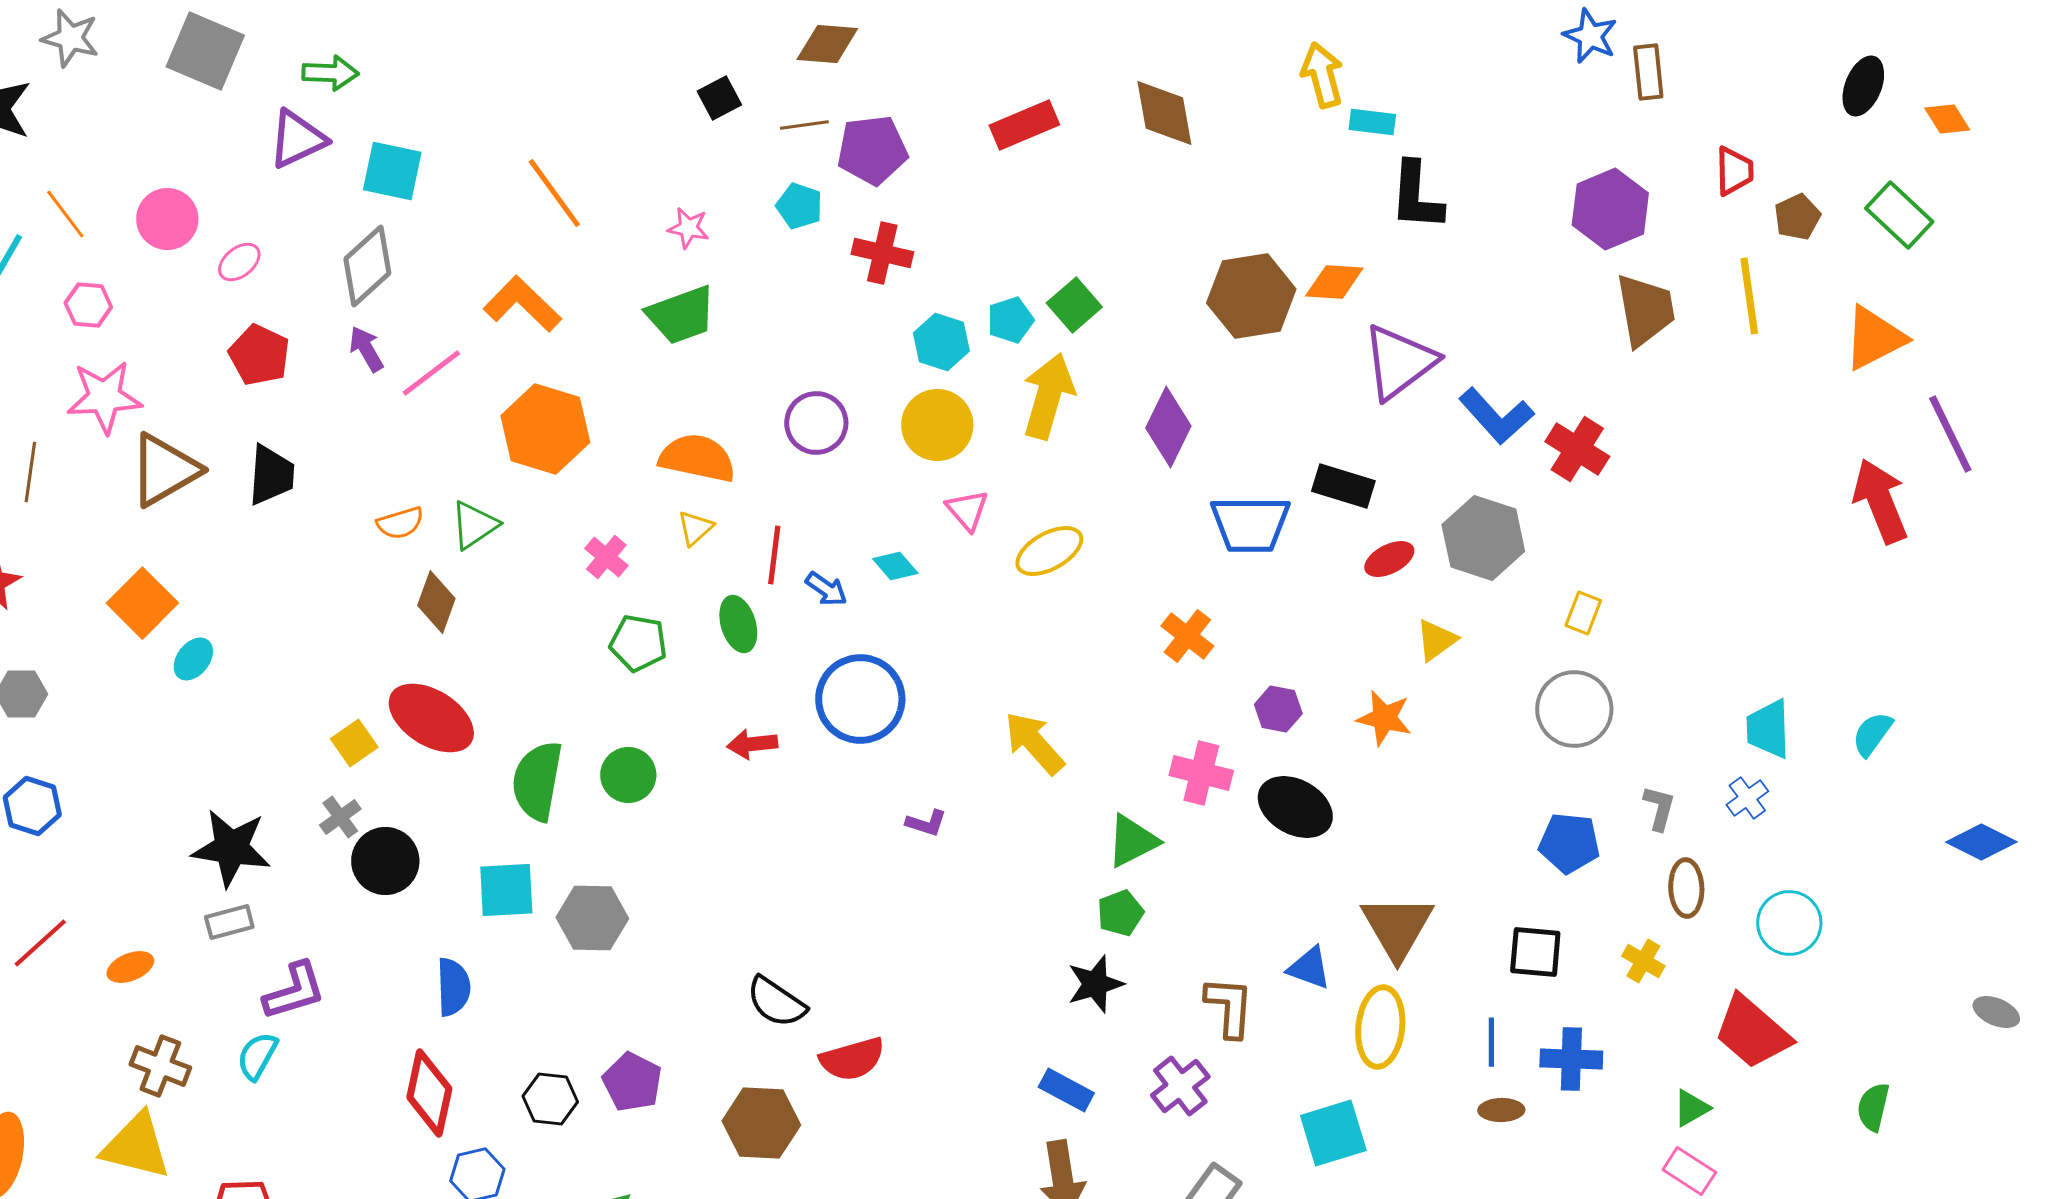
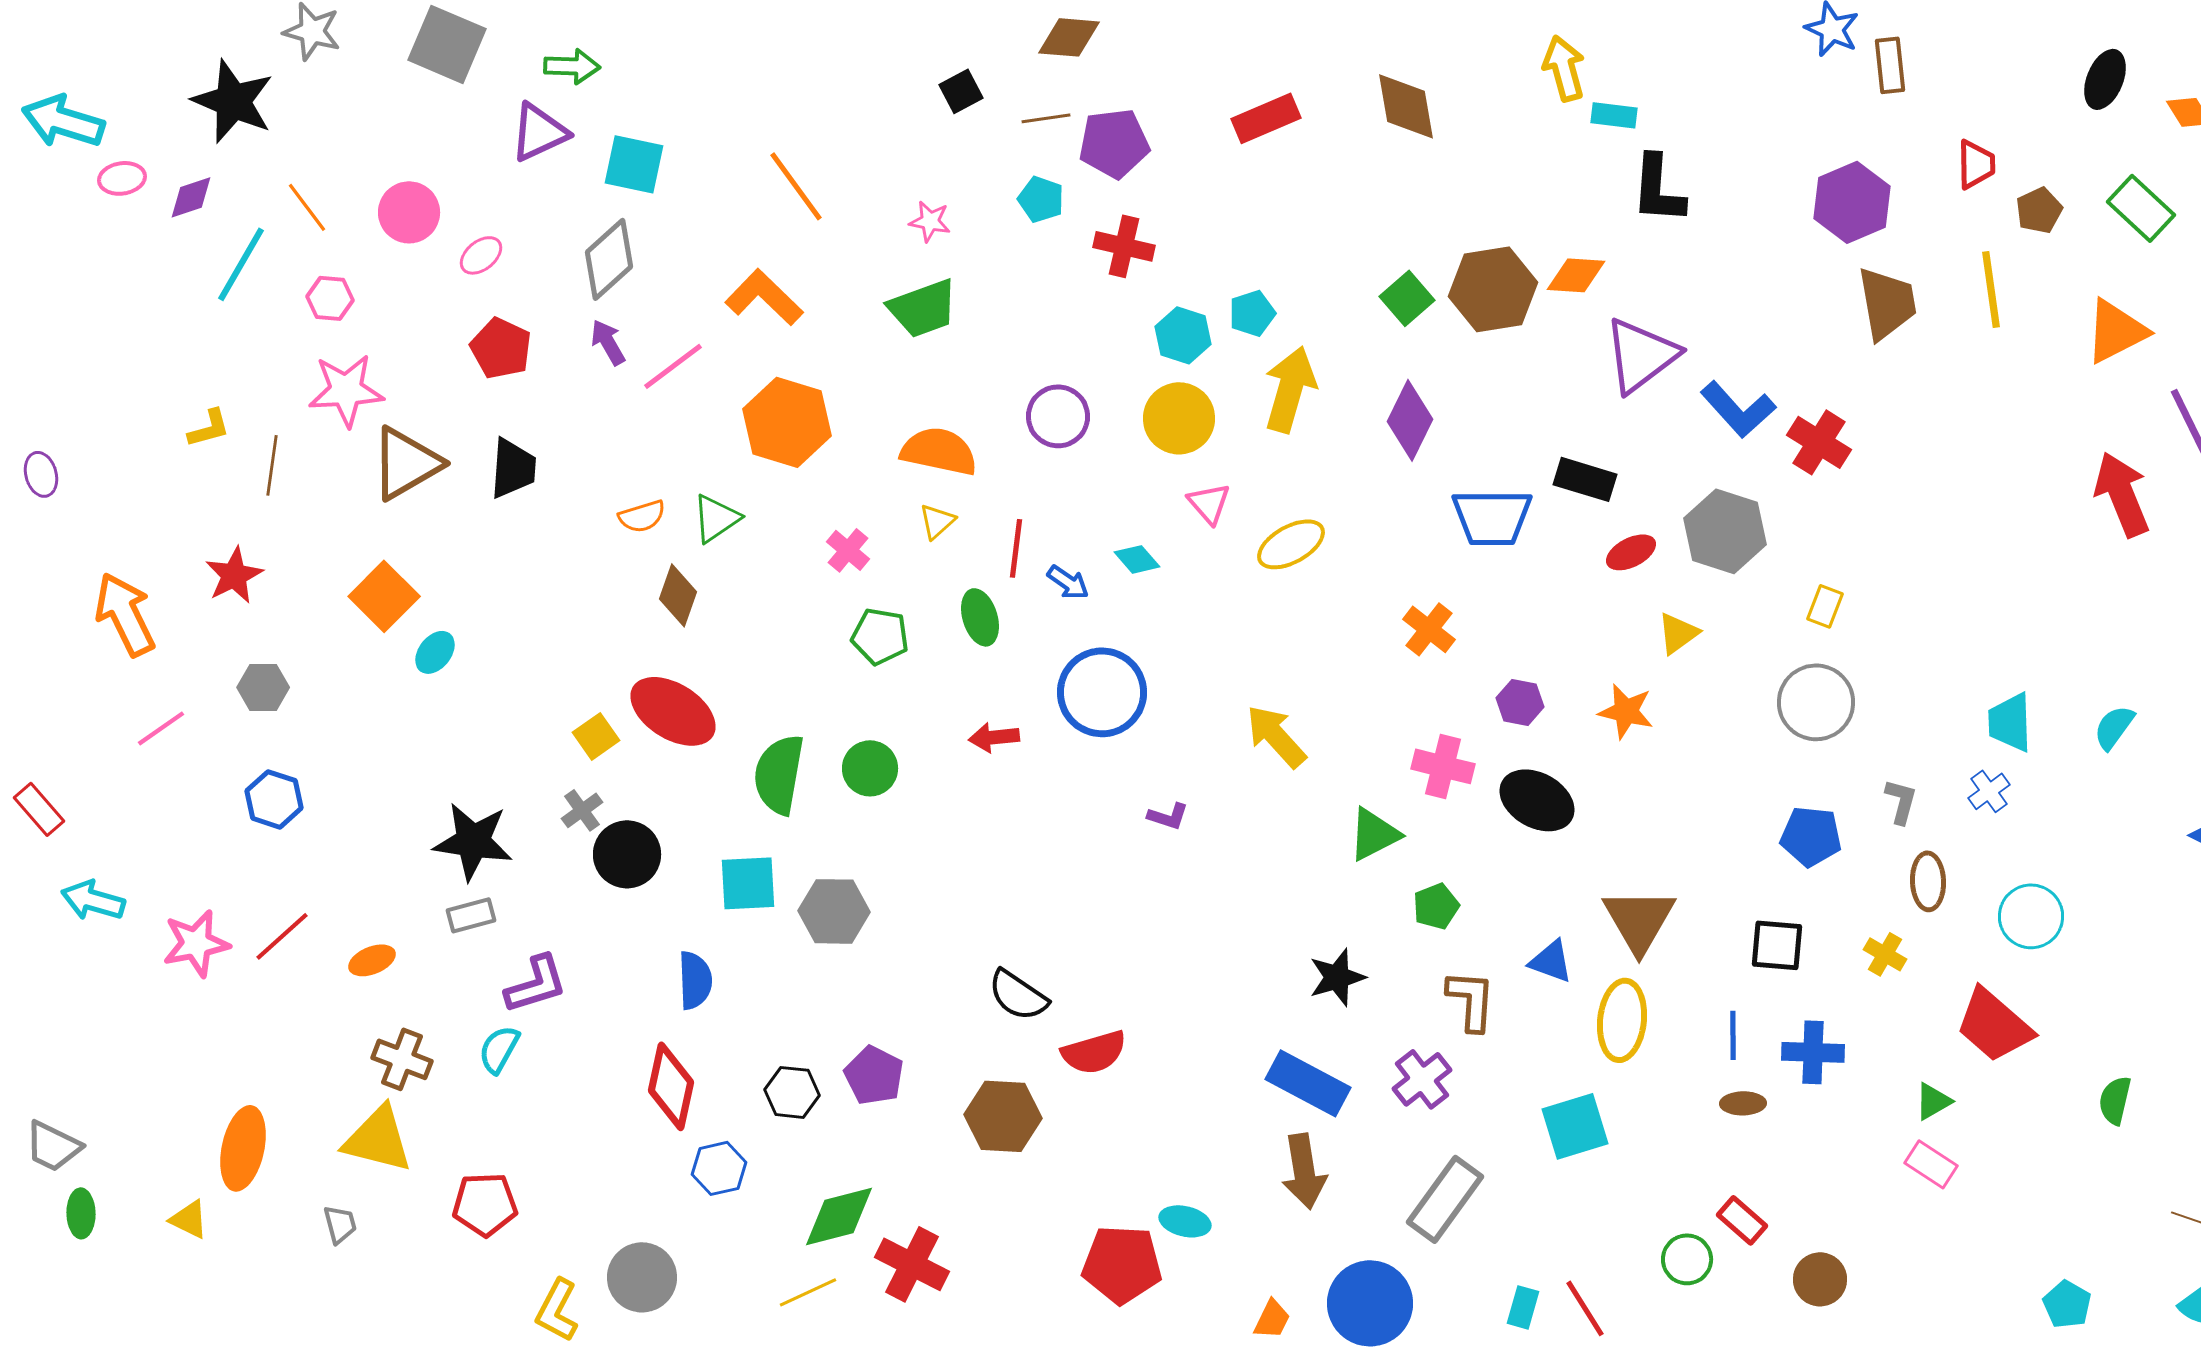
green square: (1074, 305) -> (1407, 298), moved
green pentagon: (1120, 913) -> (1436, 906), moved
blue rectangle: (1066, 1090) -> (1308, 1083), size x1.5

